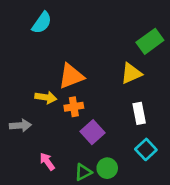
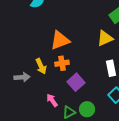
yellow arrow: (46, 97) -> (41, 66), moved, turned 56
pink arrow: (47, 161) -> (52, 100), moved

